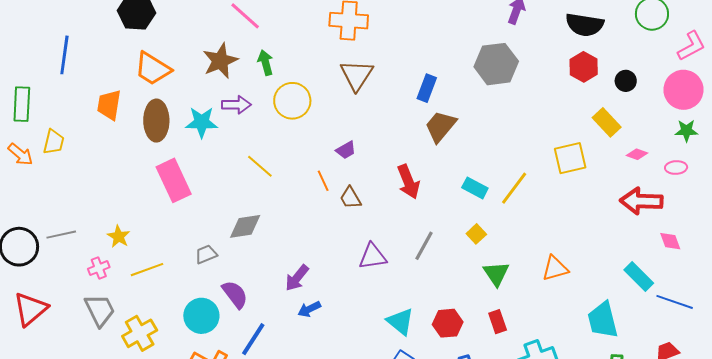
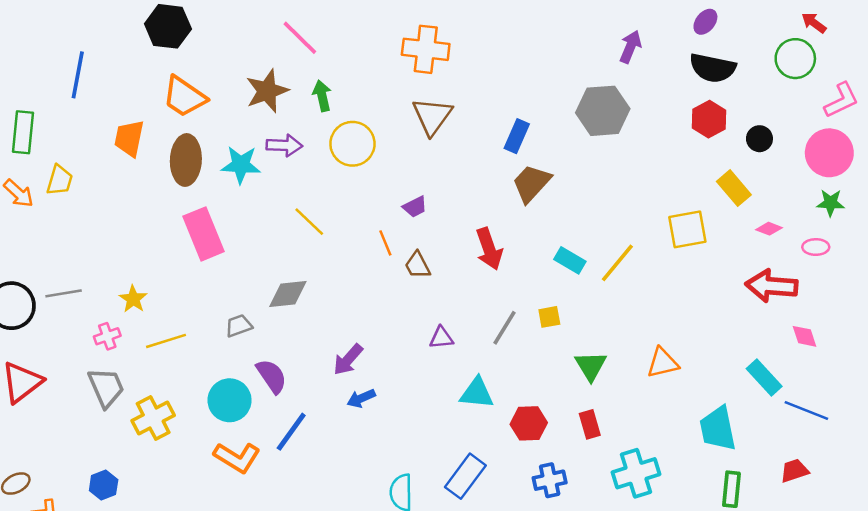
yellow square: (476, 234) -> (549, 317), moved, turned 30
purple triangle: (373, 256) -> (441, 338), size x0.7
cyan triangle: (400, 322) -> (477, 393), moved, turned -36

